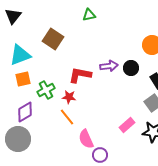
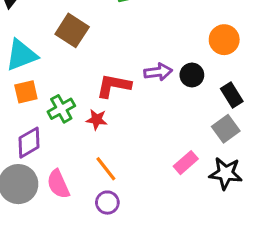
orange line: (67, 117) -> (106, 169), moved
pink semicircle: (86, 139) -> (58, 184), moved
purple circle: (100, 155) -> (107, 203), moved

